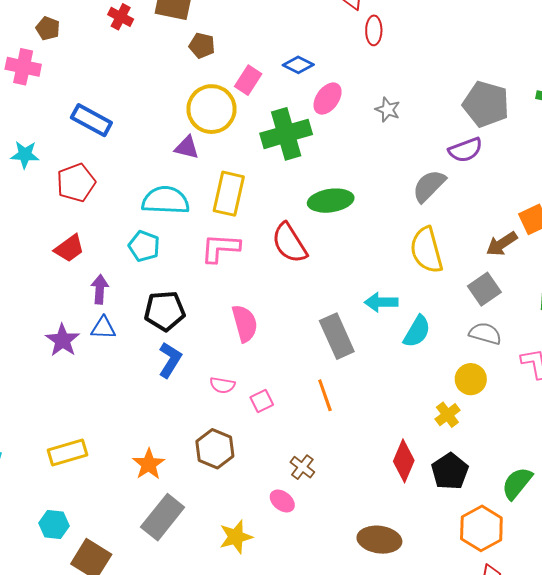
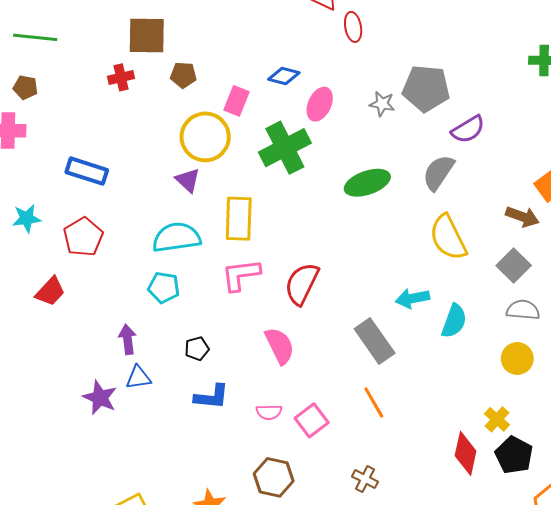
red cross: (121, 17) -> (121, 77), moved, turned -30
gray pentagon: (486, 104) -> (426, 88), moved
purple triangle: (187, 147) -> (188, 180), turned 40
green ellipse: (331, 201) -> (367, 183), moved
red semicircle: (289, 243) -> (302, 284), moved, turned 69
brown arrow: (502, 244) -> (522, 217), turned -116
red trapezoid: (69, 248) -> (50, 292), moved
black pentagon: (165, 311) -> (197, 349), size x0.6
blue L-shape: (170, 360) -> (212, 397), turned 75
pink square: (262, 401) -> (312, 420), size x1.4
yellow cross: (447, 415) -> (497, 419), moved

